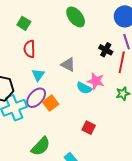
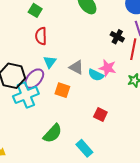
gray triangle: (68, 64) -> (76, 67), moved
purple ellipse: (36, 98) -> (34, 79), moved
orange square: (51, 103) -> (62, 90), turned -35

